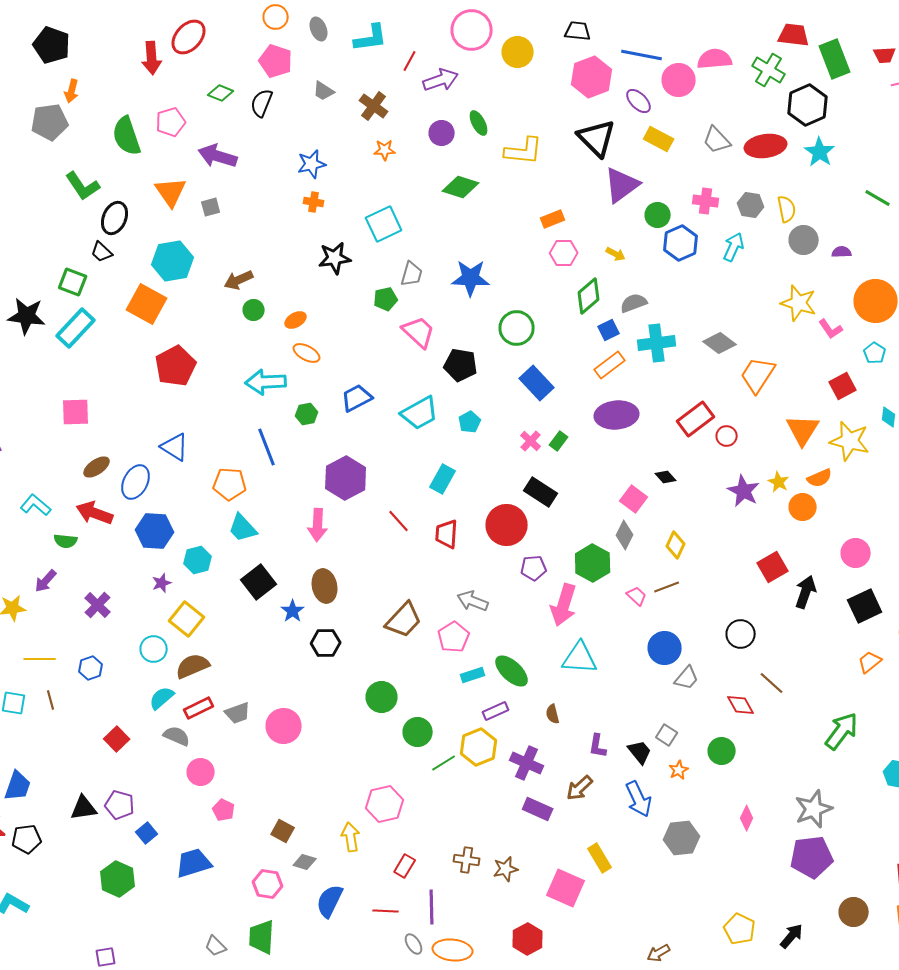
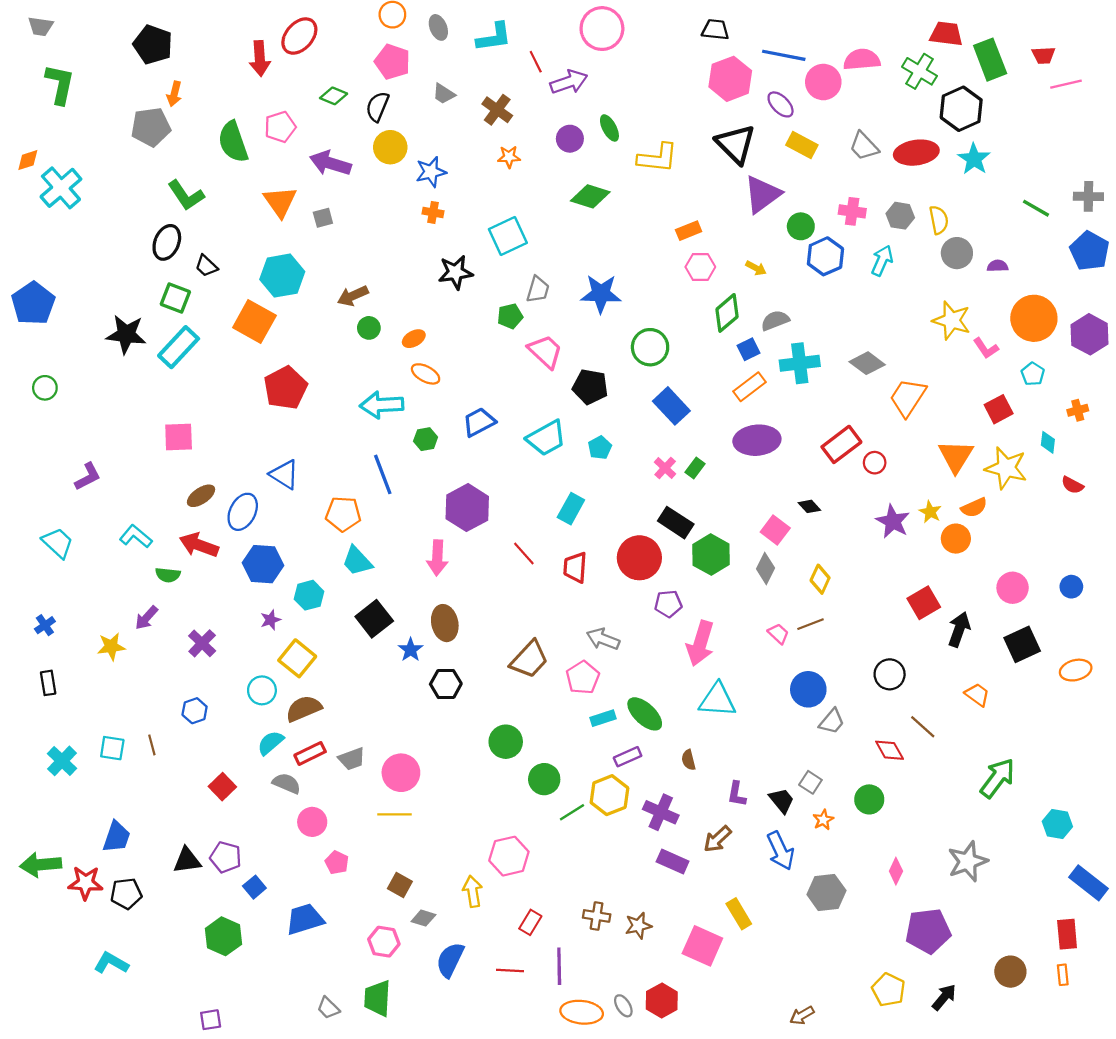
yellow circle: (518, 52) -> (390, 147), moved
red line: (410, 61) -> (536, 62), turned -55
black ellipse: (115, 218) -> (167, 242), moved
green hexagon: (593, 563) -> (711, 555), moved
yellow line: (40, 659) -> (395, 814), moved
orange trapezoid: (870, 662) -> (977, 695), moved, turned 75
purple pentagon: (812, 857) -> (928, 931), moved
gray ellipse: (414, 944) -> (623, 1006), moved

